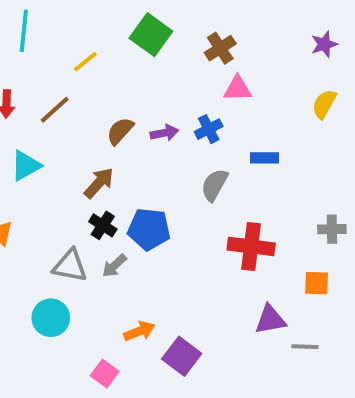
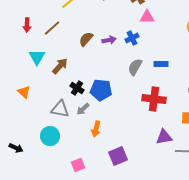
blue rectangle: (265, 158) -> (161, 64), moved
cyan triangle: (26, 166) -> (37, 57), turned -30
brown arrow: (99, 183) -> (60, 66), moved
orange arrow: (139, 331) -> (96, 129), moved, turned 126
purple square: (182, 356) -> (118, 156), turned 30
pink square: (105, 374) -> (78, 165), turned 32

